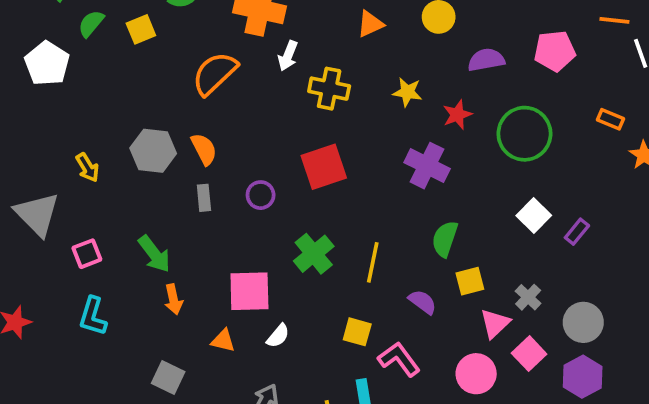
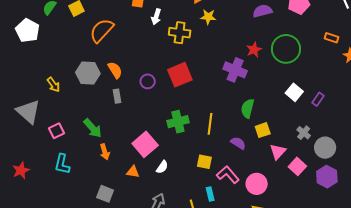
orange semicircle: (215, 73) -> (102, 31), moved
yellow star: (407, 92) -> (208, 17), moved
red star: (457, 115) -> (254, 50), moved
purple circle: (261, 195) -> (148, 81), moved
green cross: (314, 254) -> (178, 122), turned 30
pink square: (249, 291) -> (145, 144), turned -35
gray cross: (528, 297) -> (304, 133), moved
pink circle: (476, 374) -> (257, 184), moved

